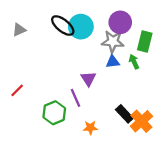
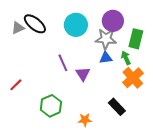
black ellipse: (63, 26) -> (35, 24), moved
purple line: (76, 98) -> (63, 63), moved
orange cross: (141, 121) -> (133, 78), moved

